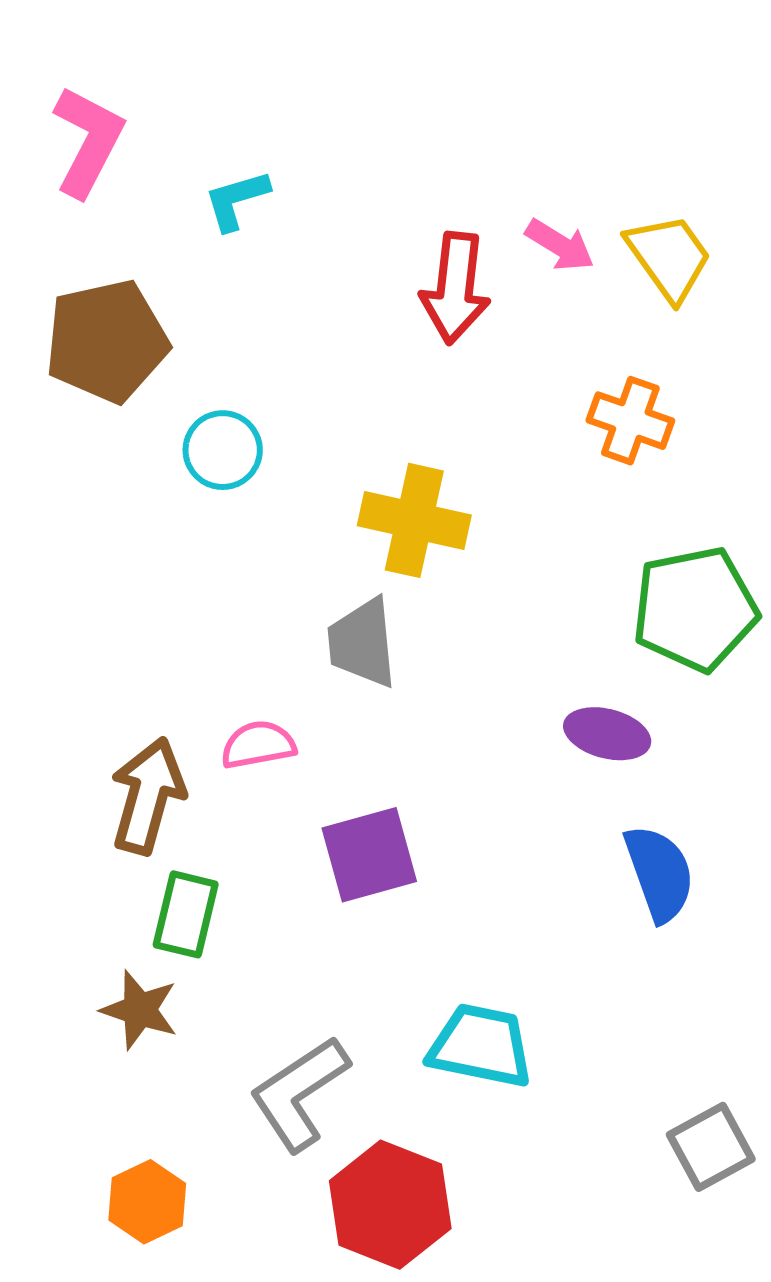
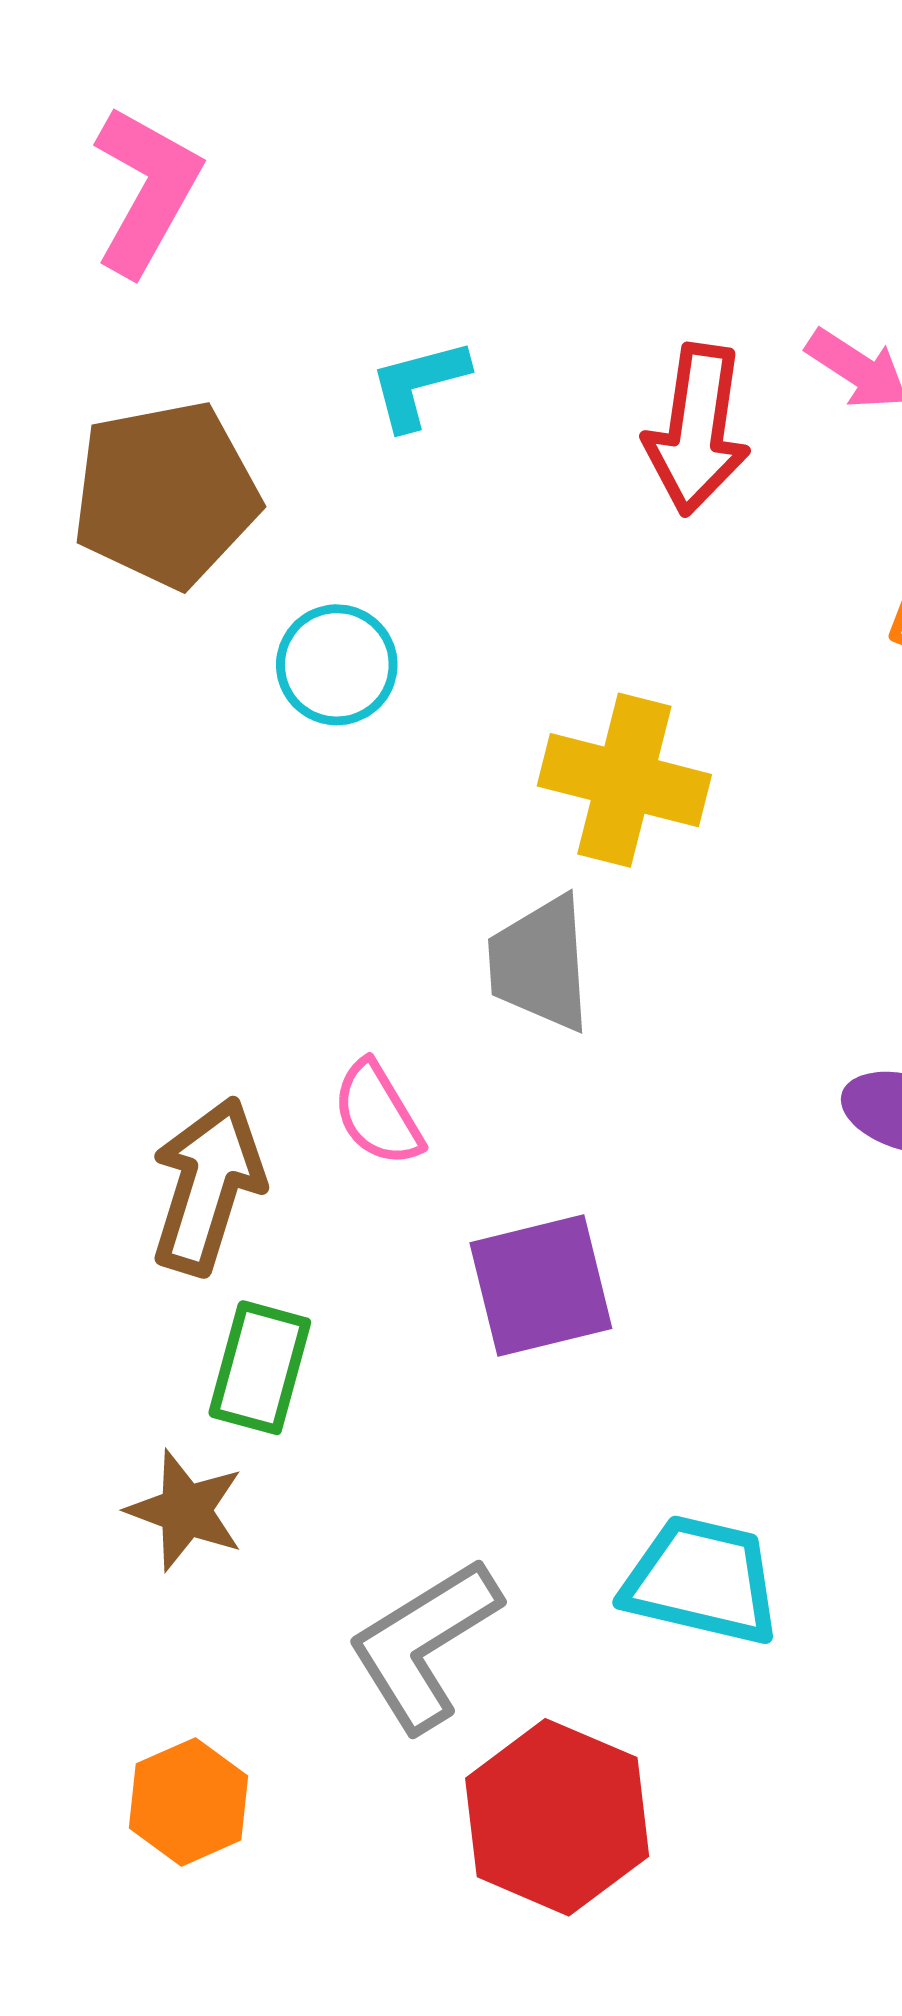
cyan L-shape: (236, 200) -> (419, 384), moved
pink semicircle: (258, 745) -> (377, 1114), turned -112

